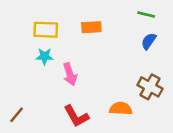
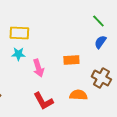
green line: (146, 14) -> (98, 21), turned 32
orange rectangle: (91, 27) -> (71, 60), moved

